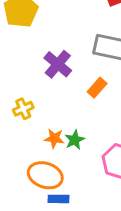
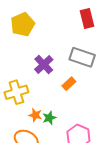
yellow cross: (23, 109) -> (16, 92), size x1.6

